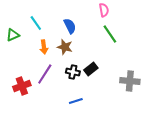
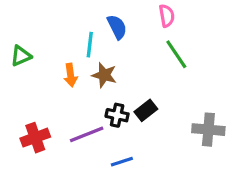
cyan line: (36, 23) -> (90, 45), moved, turned 42
blue semicircle: (70, 26) -> (117, 27), moved
purple line: (45, 74) -> (87, 134), moved, turned 35

